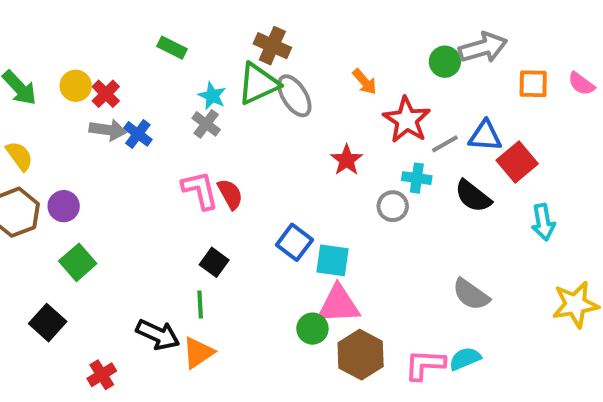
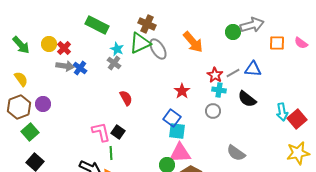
green rectangle: (172, 48) -> (97, 25), size x1.6
orange arrow: (365, 82) -> (193, 42), size x1.6
red star: (407, 120) -> (215, 75), moved, size x0.7
red star: (347, 160) -> (182, 91), moved
red square: (517, 162) -> (297, 119), moved
pink L-shape: (200, 190) -> (101, 132), moved
gray circle: (393, 206) -> (213, 111), moved
blue square: (294, 242) -> (172, 118), moved
green square: (78, 262) -> (30, 132), moved
gray semicircle: (471, 294) -> (236, 153), moved

